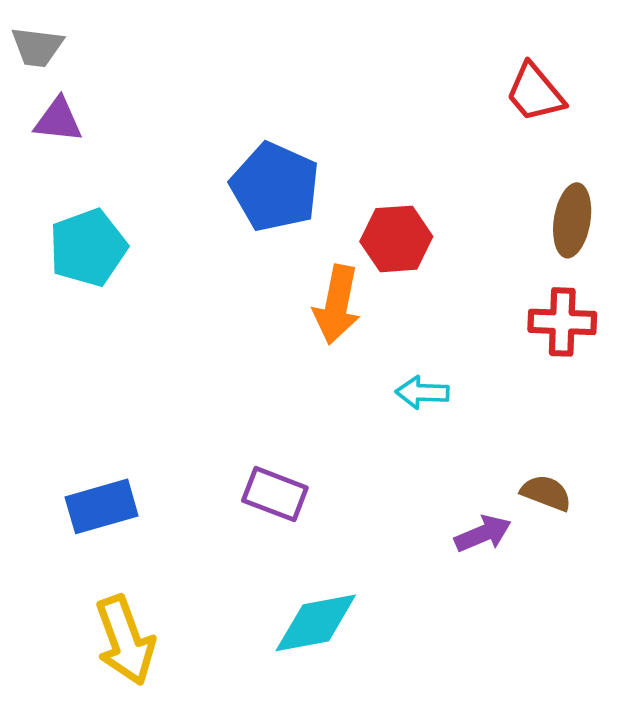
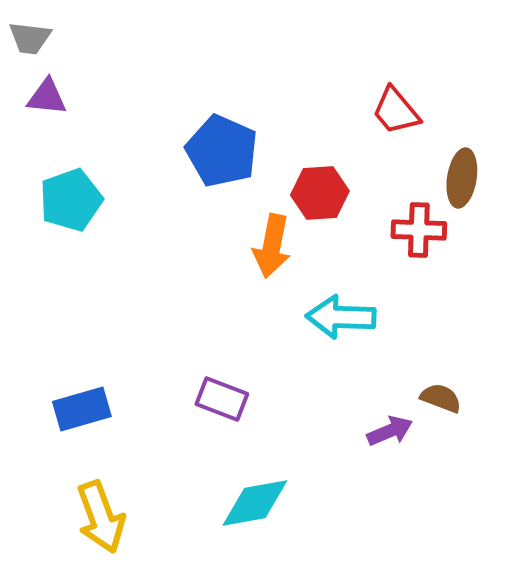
red trapezoid: (535, 93) -> (396, 111), moved
red cross: (562, 322) -> (419, 230), moved
cyan arrow: (422, 393) -> (341, 317), size x1.6

